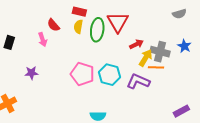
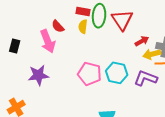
green ellipse: (97, 30) -> (99, 16), moved
pink arrow: (43, 39) -> (48, 41), size x1.6
yellow arrow: (146, 58) -> (152, 54), turned -132
purple star: (31, 73) -> (38, 75), size x1.5

